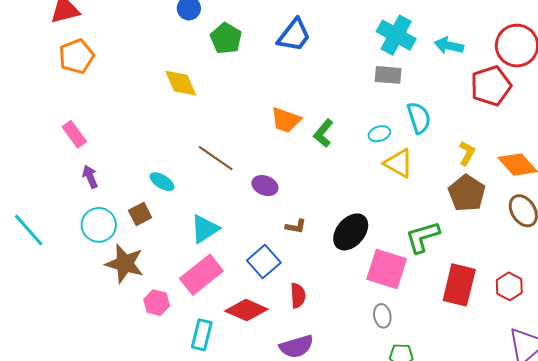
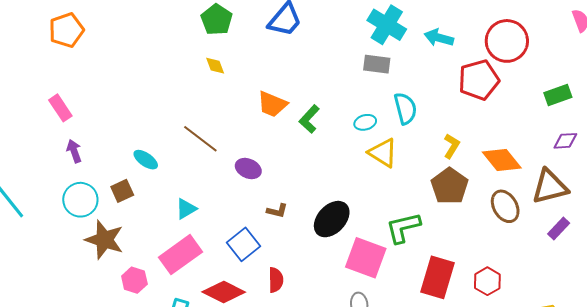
yellow diamond: (181, 83) -> (215, 66), moved, size x0.6
cyan triangle: (205, 229) -> (186, 209), size x0.7

